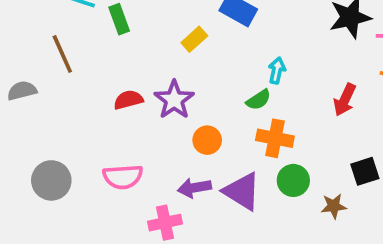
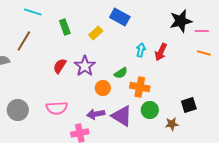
green rectangle: (119, 19) -> (65, 27), moved
brown line: (62, 54) -> (24, 41), turned 55
red semicircle: (128, 100) -> (60, 66), turned -42
green semicircle: (258, 100) -> (121, 73), moved
red arrow: (345, 100) -> (161, 52), moved

